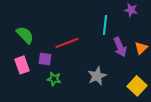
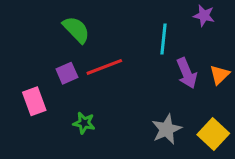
green semicircle: (25, 35) -> (76, 30), moved
purple square: (45, 59) -> (67, 73), moved, turned -32
gray star: (97, 76) -> (167, 129), moved

